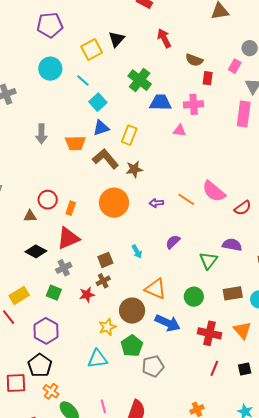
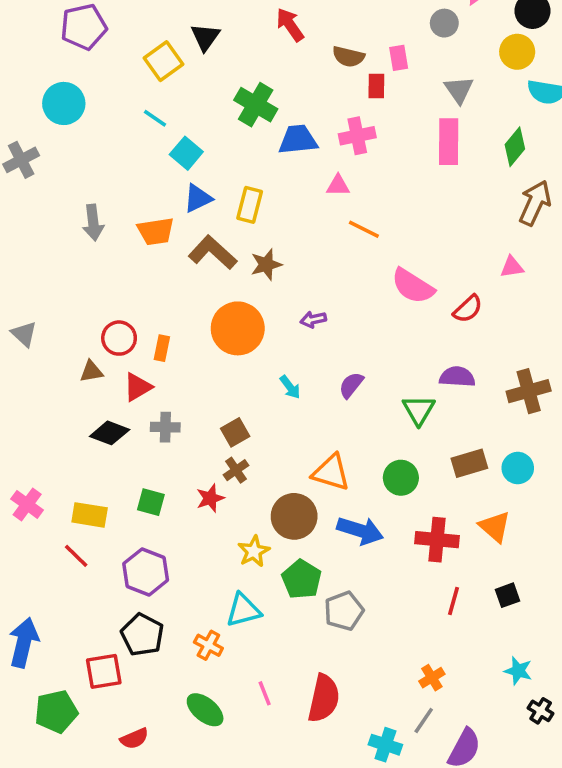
pink rectangle: (235, 66) -> (399, 58), moved, turned -32
cyan circle: (50, 69) -> (64, 103), moved
orange line: (186, 199) -> (364, 229), moved
red triangle: (68, 238) -> (138, 387), moved, size x0.7
cyan arrow: (137, 252) -> (290, 387), moved
gray cross: (64, 268) -> (165, 427), moved, turned 35
yellow rectangle: (19, 295) -> (90, 515), turned 48
orange cross: (51, 391) -> (208, 645), moved

